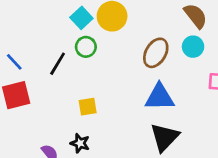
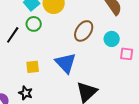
cyan circle: (193, 47) -> (112, 39), moved
blue triangle: (160, 97) -> (66, 63), moved, turned 45

